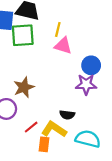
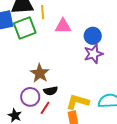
yellow line: (58, 29) -> (43, 12), moved
black semicircle: (67, 115) -> (51, 91), moved
red line: (31, 127) -> (45, 108), moved

